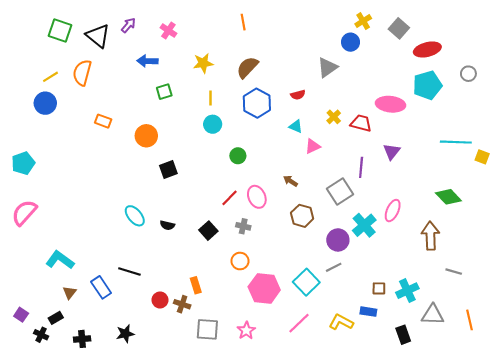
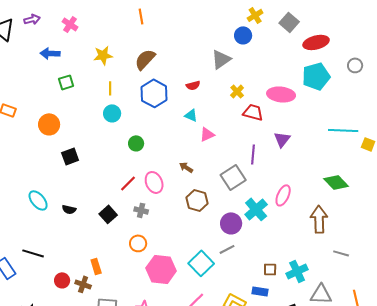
purple arrow: (128, 25) -> (32, 19), turned 35
yellow cross: (334, 117) -> (237, 91), moved

